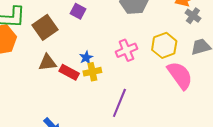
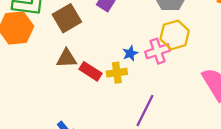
yellow hexagon: (164, 45) -> (175, 35), moved
blue star: (86, 57) -> (130, 53), moved

